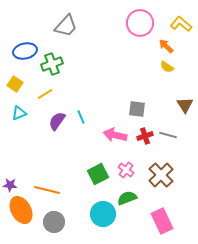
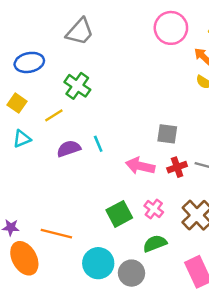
green cross: (52, 64) -> (77, 86), moved, turned -35
purple semicircle: (57, 121) -> (69, 149), turned 36
cyan circle: (103, 214) -> (98, 263), moved
gray circle: (54, 222) -> (131, 273), moved

